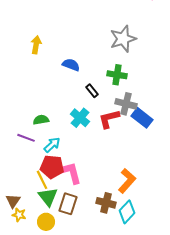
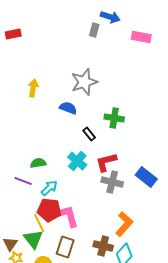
gray star: (123, 39) -> (84, 82), moved
gray cross: (126, 104) -> (112, 182), moved
blue rectangle: (142, 118) -> (146, 177), moved
green triangle: (48, 197) -> (33, 239), moved

